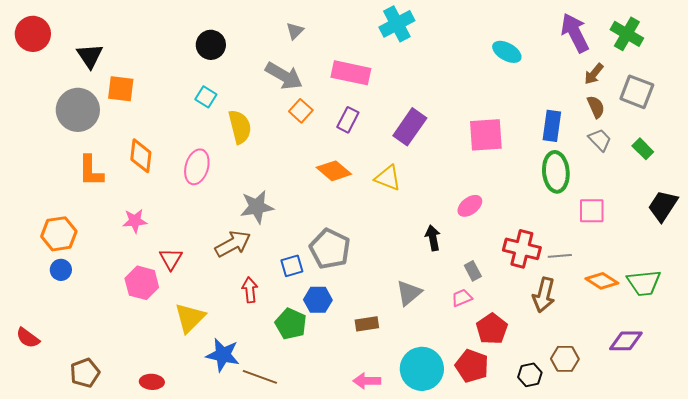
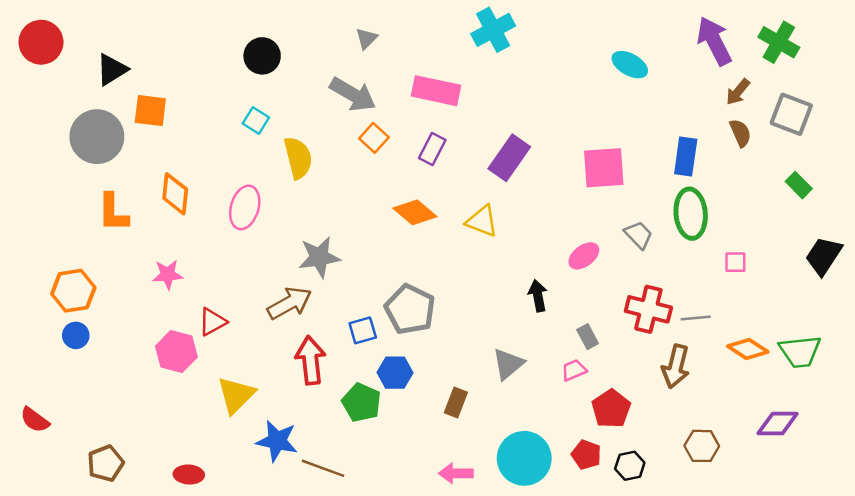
black triangle: (90, 56) -> (112, 70), turned 32
gray trapezoid: (600, 140) -> (638, 235), moved
pink square: (592, 211) -> (735, 262), size x0.7
red triangle: (171, 259) -> (212, 322), turned 30
red arrow: (250, 290) -> (311, 360), size x1.5
brown rectangle: (367, 324) -> (456, 402), turned -60
red pentagon: (472, 366) -> (586, 455), size x0.7
black hexagon: (530, 375) -> (630, 466), moved

